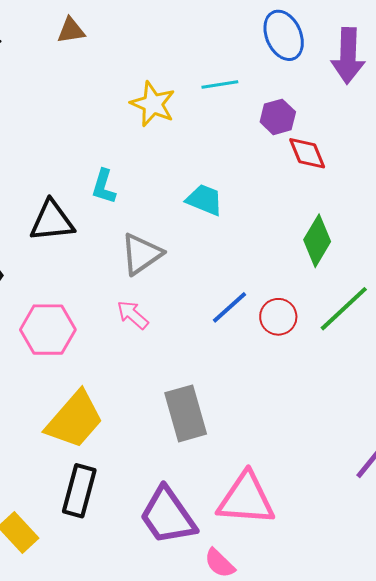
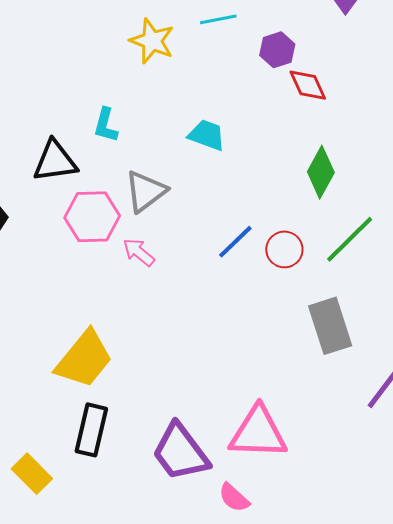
pink hexagon: (48, 330) -> (92, 217), moved
gray rectangle: (186, 413) -> (330, 326), moved

